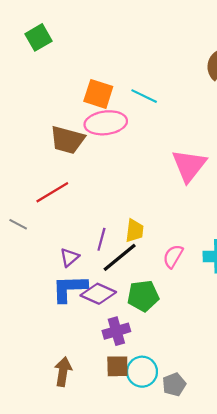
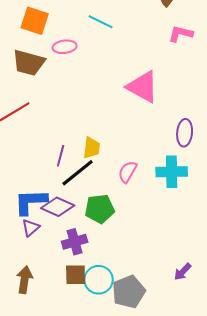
orange square: (98, 94) -> (35, 21), moved
pink ellipse: (106, 123) -> (65, 47), size x0.6
pink triangle: (189, 166) -> (143, 87), turned -39
purple triangle: (69, 257) -> (31, 228), moved
gray pentagon: (174, 384) -> (129, 292), size x1.5

